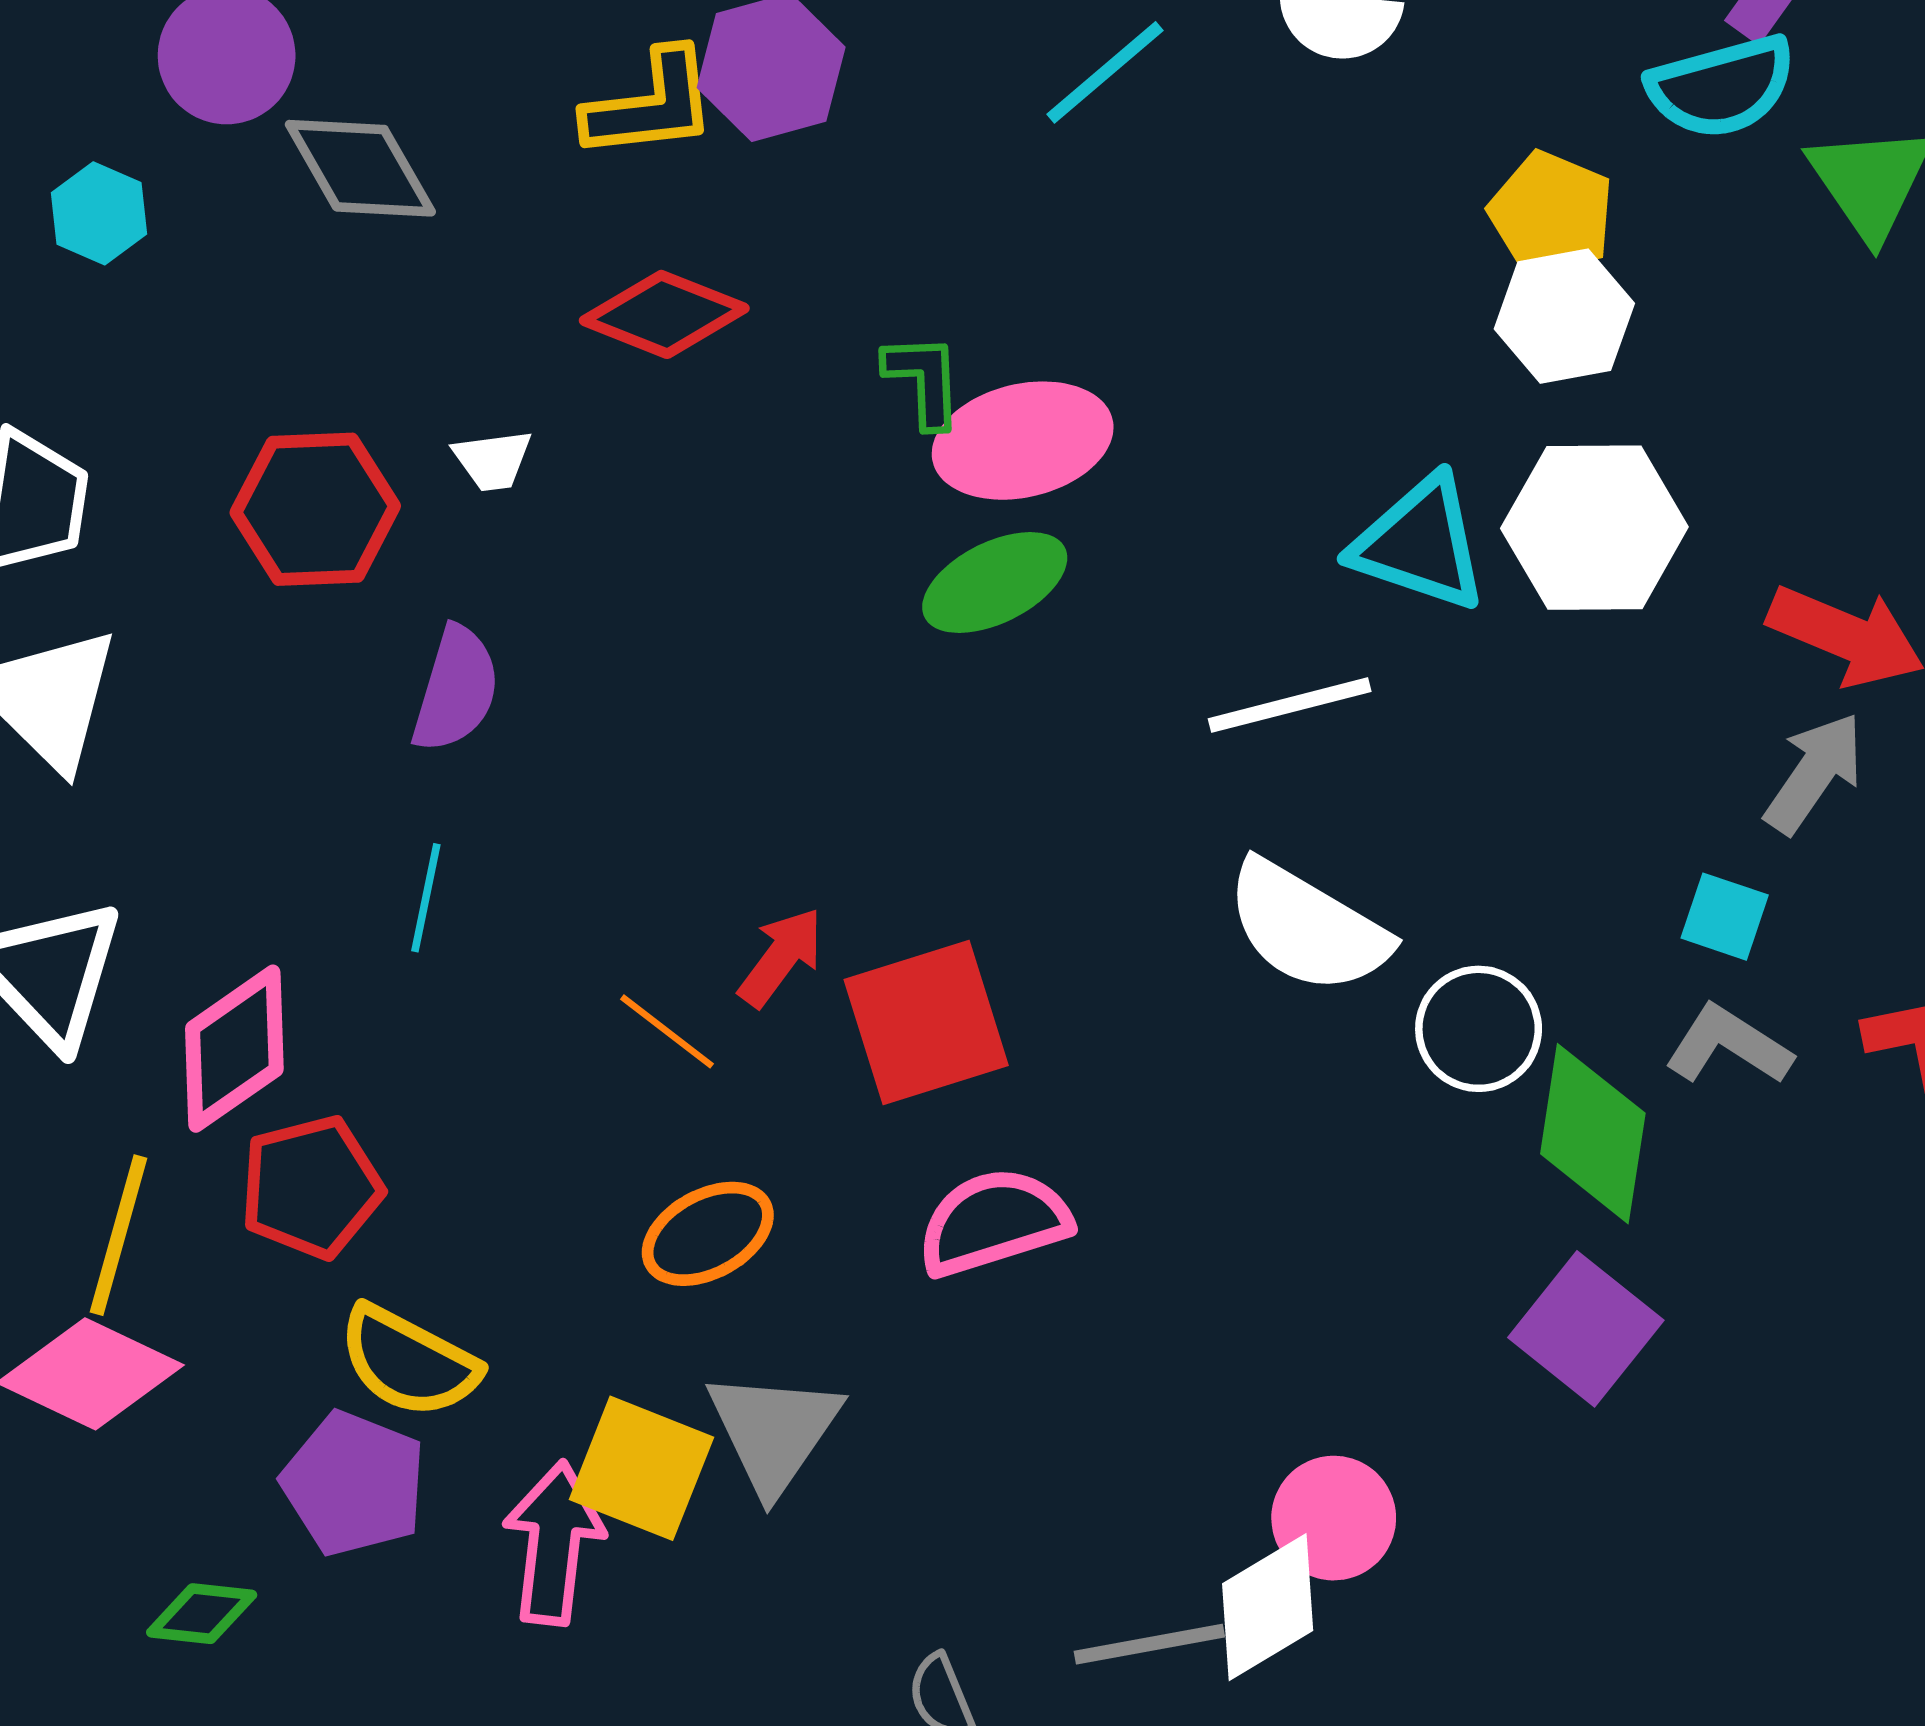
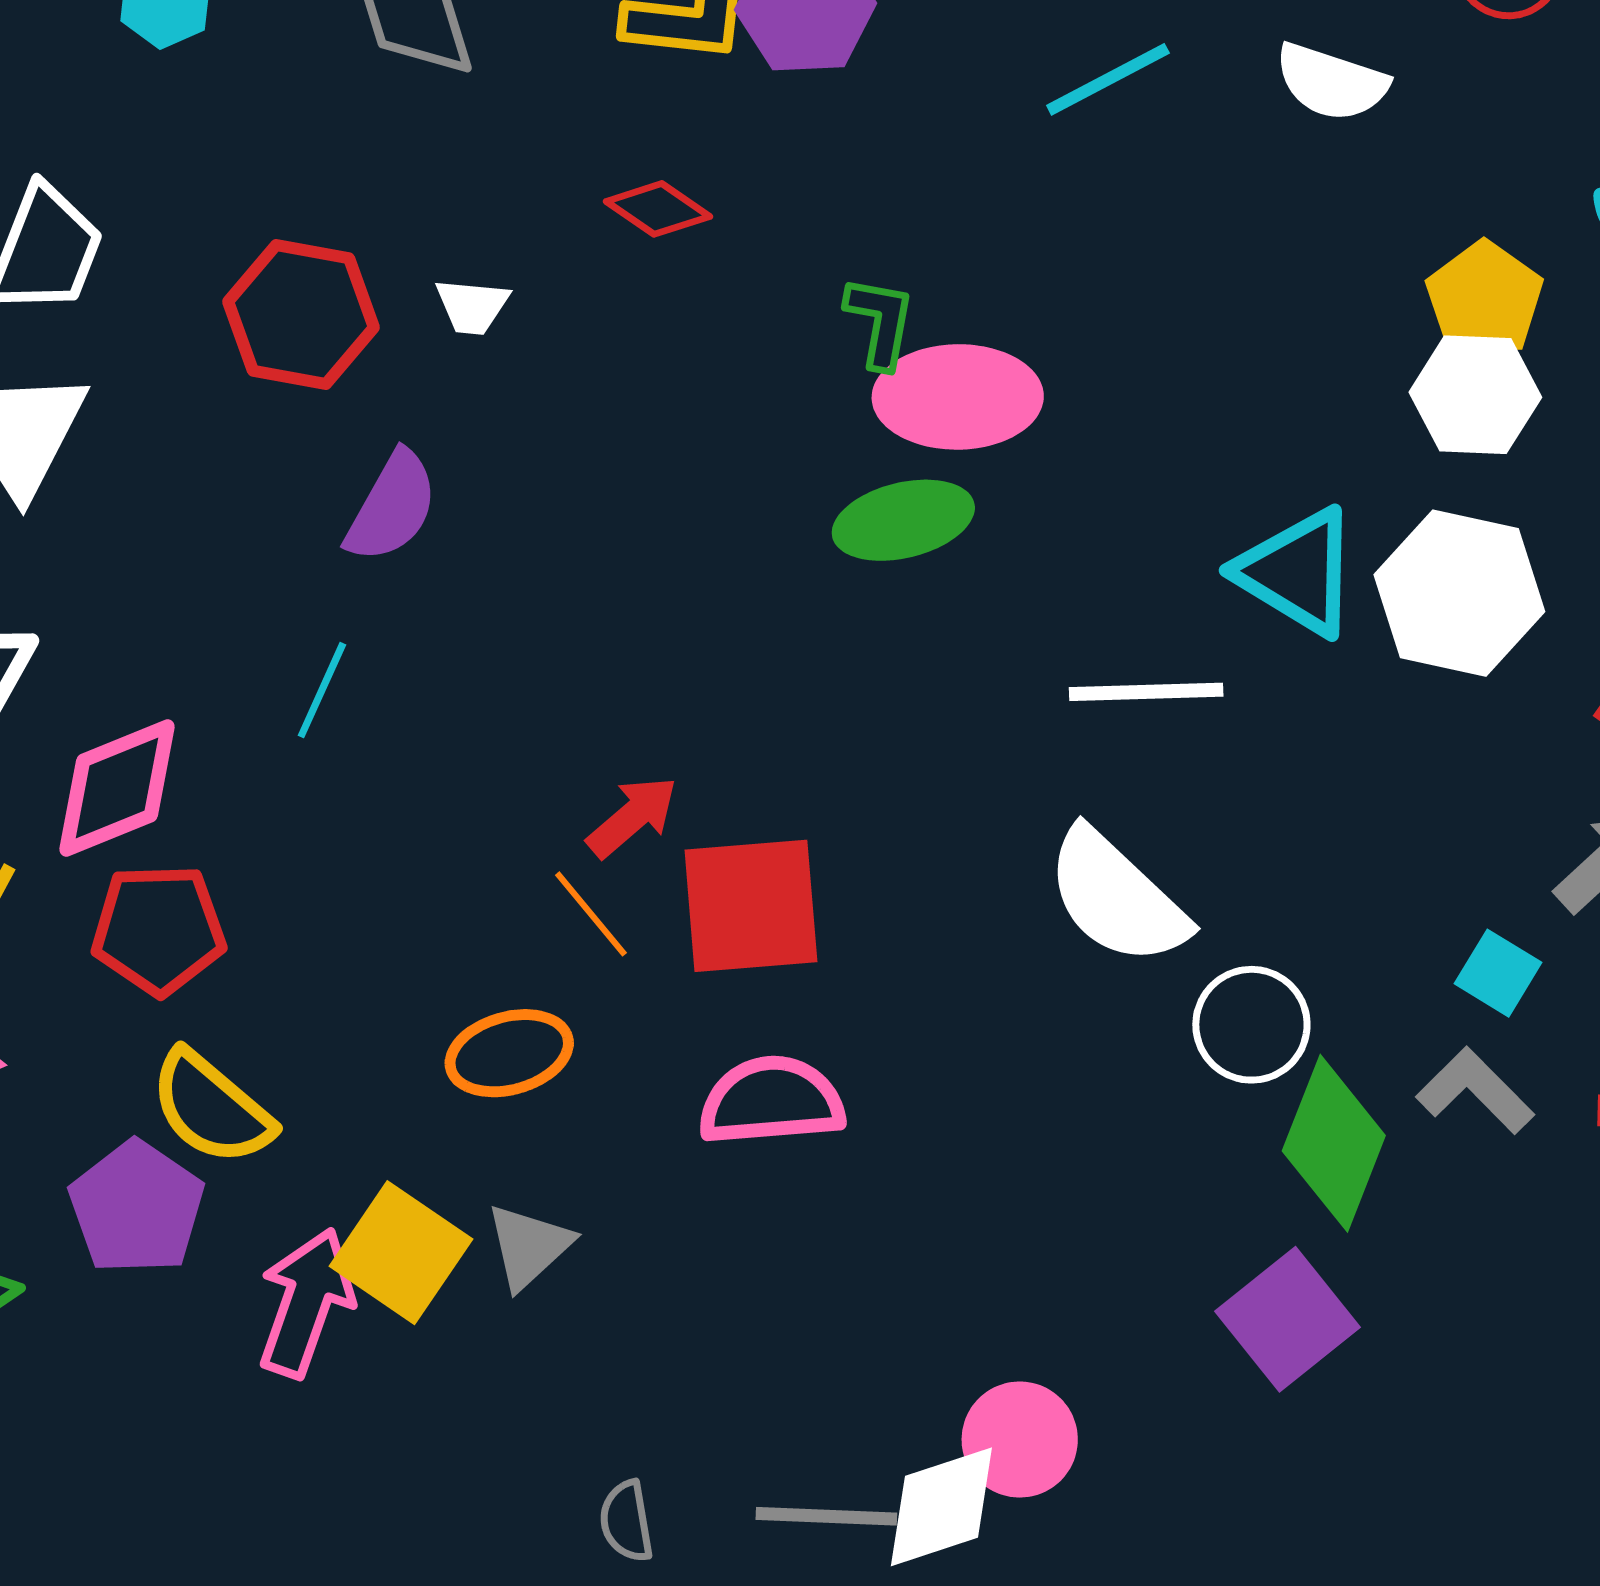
red diamond: (664, 314) -> (658, 209), size x0.7
orange line: (667, 1031) -> (591, 914), moved
gray triangle: (774, 1431) -> (529, 1246), size x0.7

